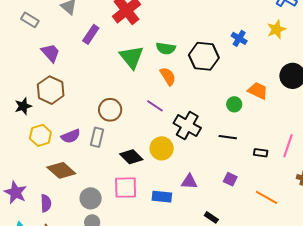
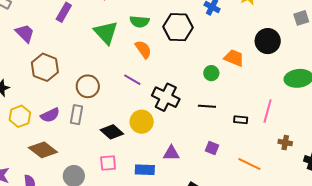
brown hexagon: (51, 90) -> (45, 67), moved
pink square: (126, 188) -> (108, 163), size x0.7

